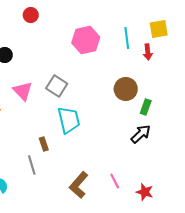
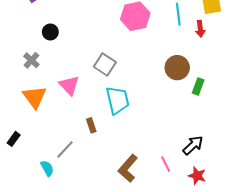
pink triangle: (23, 91) -> (69, 85), moved
black arrow: (141, 134) -> (193, 145), moved
gray line: (32, 165) -> (65, 149), moved, turned 60

